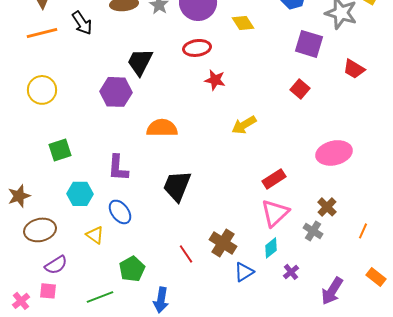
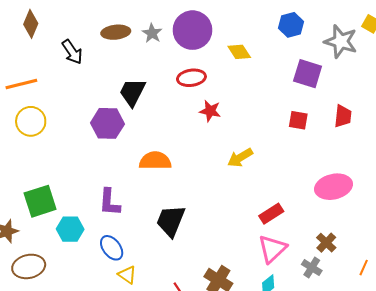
orange line: (42, 33) -> (21, 84), moved
red trapezoid: (354, 69) -> (343, 116), moved, turned -115
red square: (300, 89) -> (298, 120), turned -30
green square: (60, 150) -> (40, 201), moved, size x1.4
yellow triangle: (95, 235) -> (127, 275), moved

